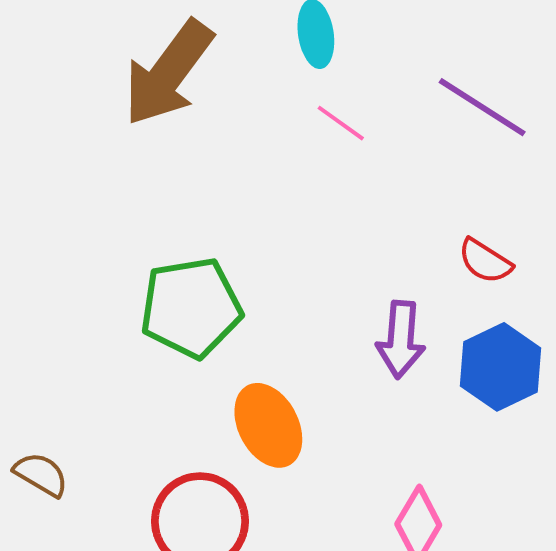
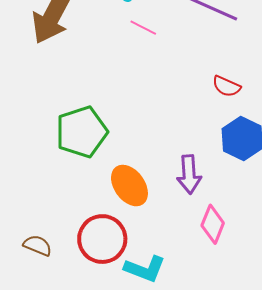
purple arrow: (401, 340) -> (189, 174), moved
brown semicircle: (41, 474) -> (38, 245), moved

